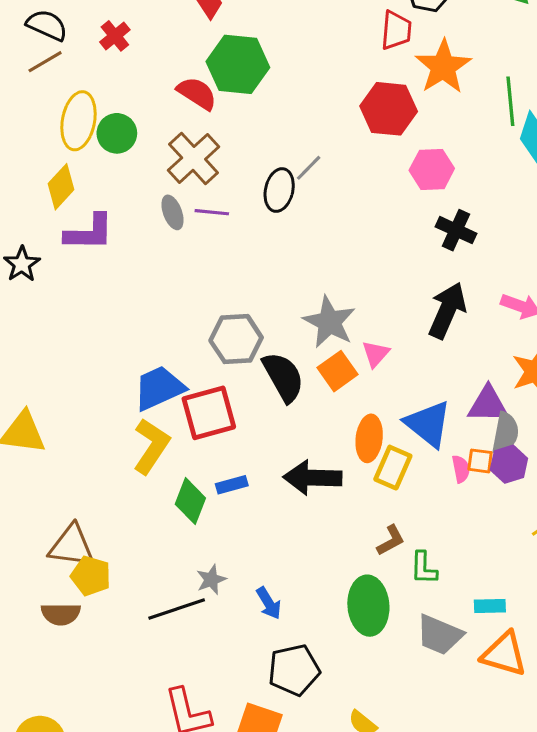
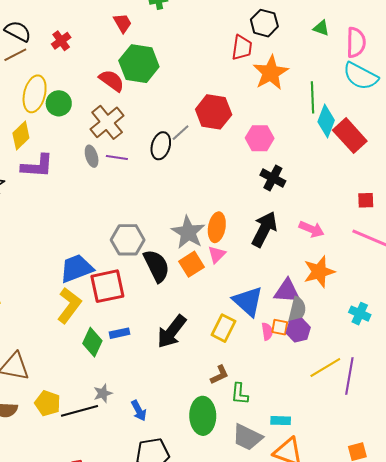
red hexagon: (389, 109) -> (214, 112), moved
orange ellipse: (369, 438) -> (217, 227), moved
black arrow: (313, 478) -> (172, 332), turned -57
yellow pentagon: (91, 576) -> (48, 403), moved

